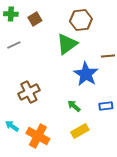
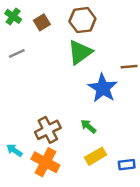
green cross: (11, 14) -> (13, 16), turned 32
brown hexagon: (81, 20) -> (82, 20), moved
brown cross: (29, 92) -> (48, 130), moved
blue rectangle: (106, 106) -> (127, 165), moved

